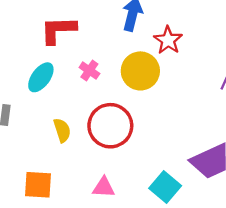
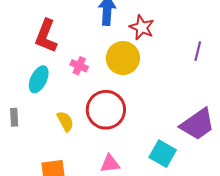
red L-shape: (58, 30) -> (46, 36), turned -56

